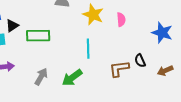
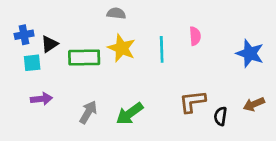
yellow star: (93, 15) -> (122, 48), moved
cyan line: (88, 49) -> (162, 49), moved
black semicircle: (140, 61) -> (220, 116), moved, turned 32

